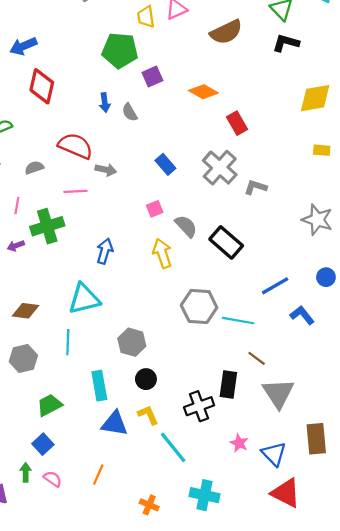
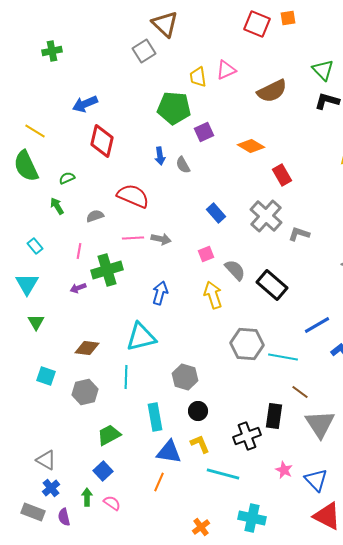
gray arrow: (106, 170) -> (161, 239), moved
cyan line: (173, 447) -> (223, 474), turned -36
orange line: (98, 475) -> (159, 482), moved
orange cross: (149, 505) -> (201, 527), turned 30

